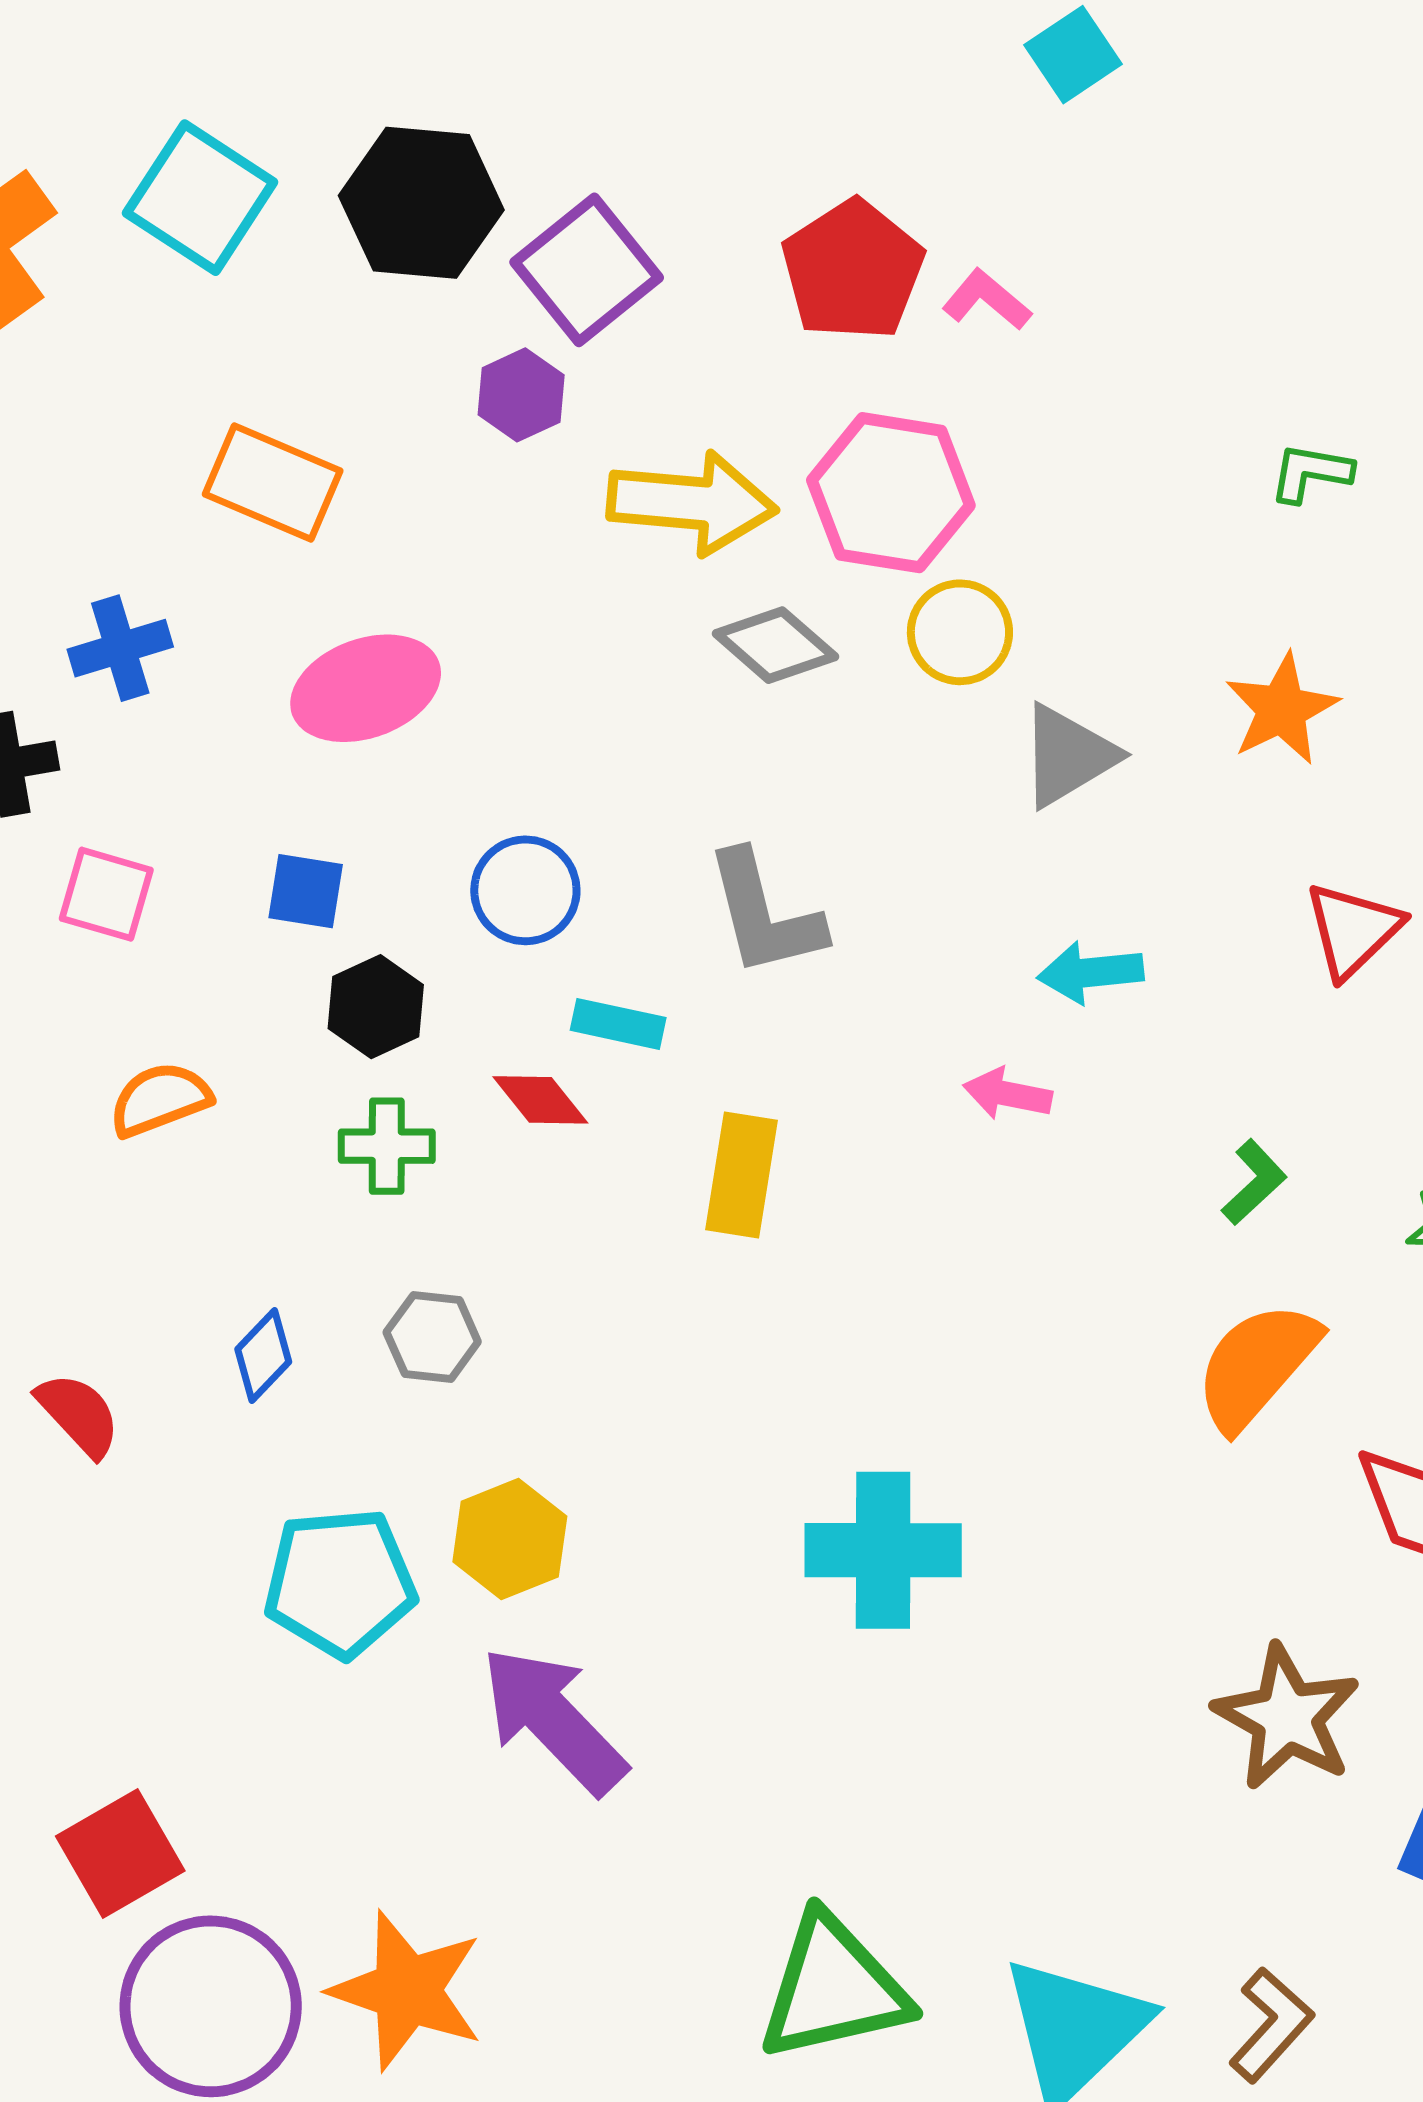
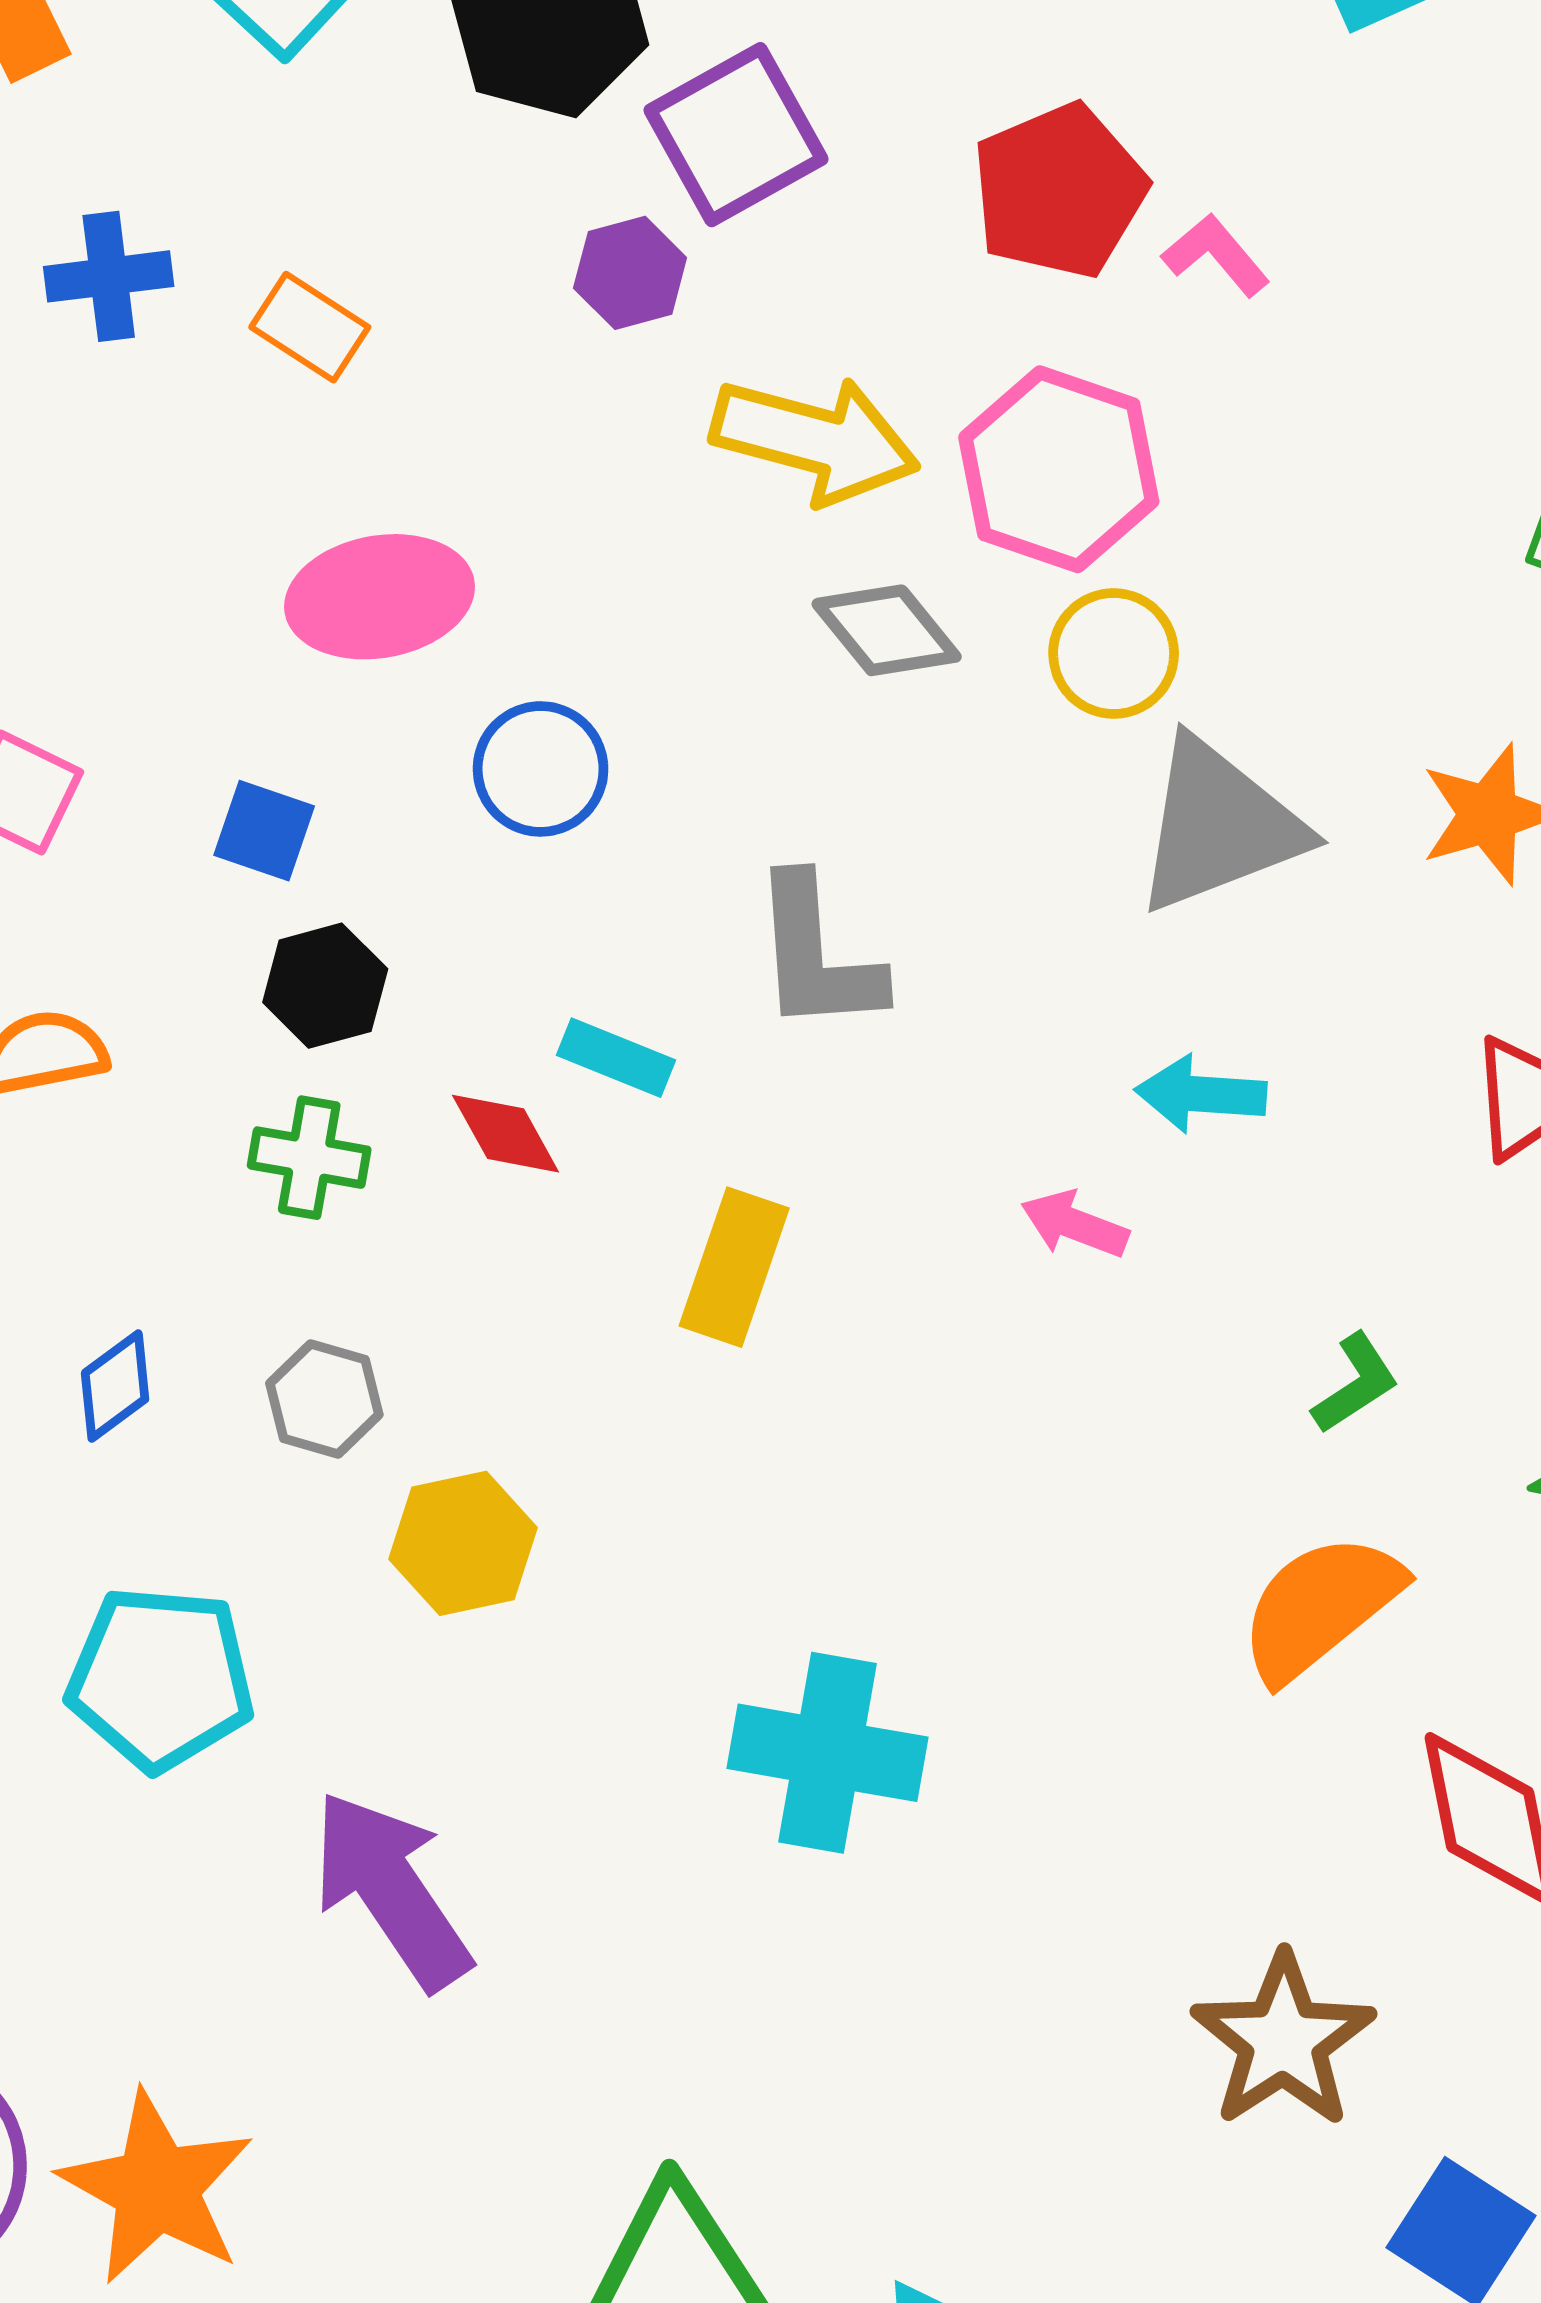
orange rectangle: (273, 482) -> (310, 327), size x0.7
blue cross: (120, 648) -> (109, 276), moved
gray triangle: (1068, 756) -> (1219, 826), size x1.4
blue circle: (525, 890) -> (541, 769), moved
yellow hexagon: (510, 1539) -> (463, 1543), moved

